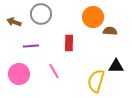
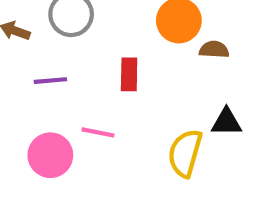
pink line: (54, 71) -> (98, 132), turned -49
pink circle: (19, 74) -> (50, 155), moved

